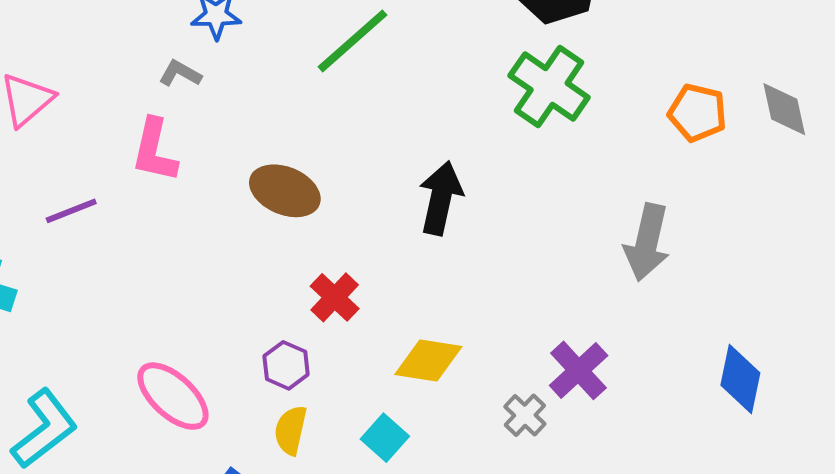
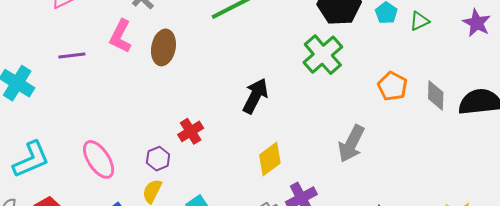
brown ellipse: (285, 191) -> (163, 47), moved, turned 64
yellow diamond: (428, 360) -> (270, 159), moved, turned -60

